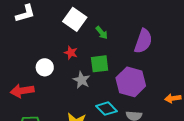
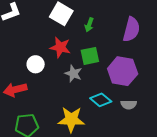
green arrow: (102, 33) -> (89, 25), turned 64
red star: (71, 53) -> (60, 47), size x1.5

